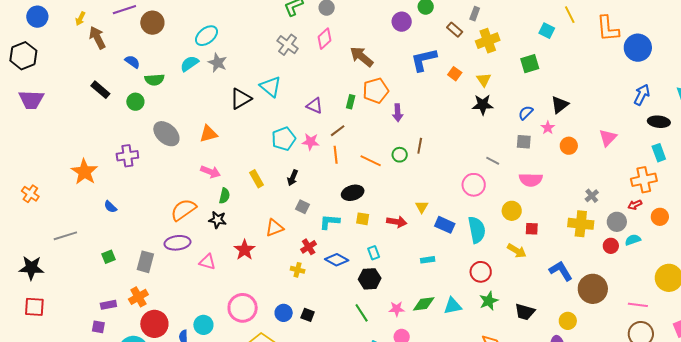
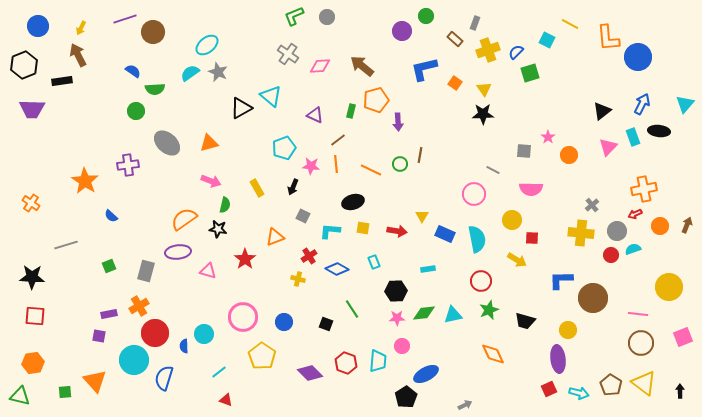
yellow line: (570, 15) -> (570, 24), turned -36
brown arrow: (97, 38) -> (78, 55), moved
pink diamond: (325, 39) -> (320, 66), moved, turned 40
black rectangle: (100, 90) -> (62, 81), moved, turned -48
black triangle: (560, 105) -> (602, 111), moved
blue semicircle: (526, 113) -> (516, 52), moved
pink star: (311, 142) -> (311, 166), moved
cyan rectangle: (659, 153) -> (633, 137), moved
blue L-shape: (561, 271) -> (561, 280), turned -60
black hexagon: (370, 279) -> (396, 291), moved
green line: (362, 313) -> (352, 309), moved
black square: (308, 315) -> (326, 324), moved

